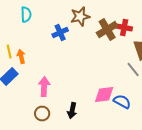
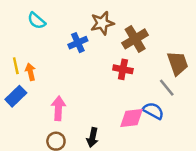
cyan semicircle: (26, 14) -> (37, 21), turned 133
red cross: (124, 28) -> (123, 69), moved
blue semicircle: (122, 102) -> (153, 111), moved

